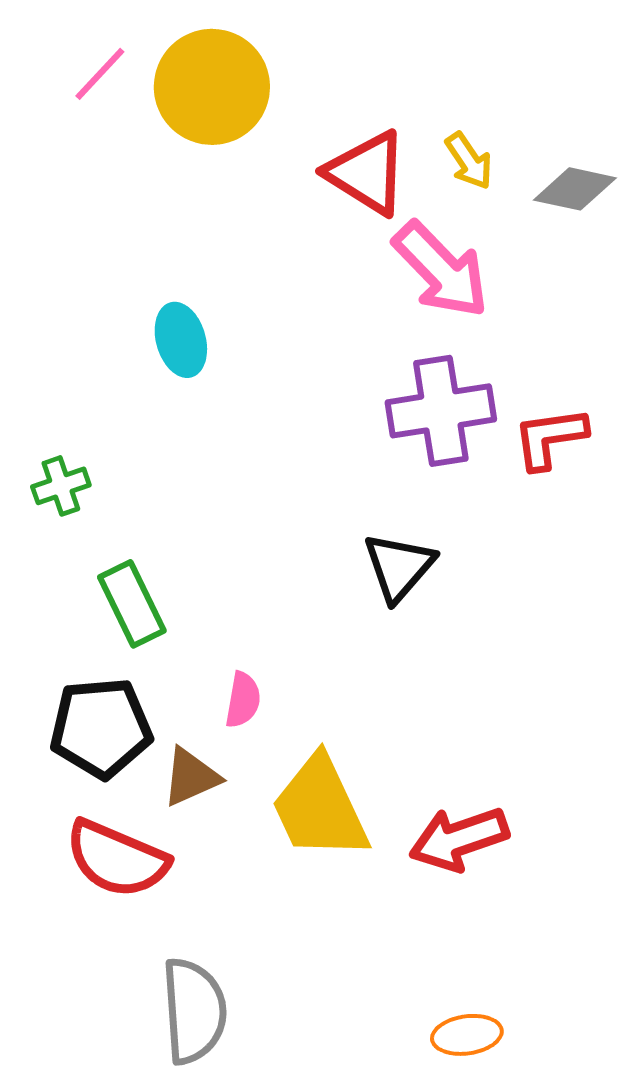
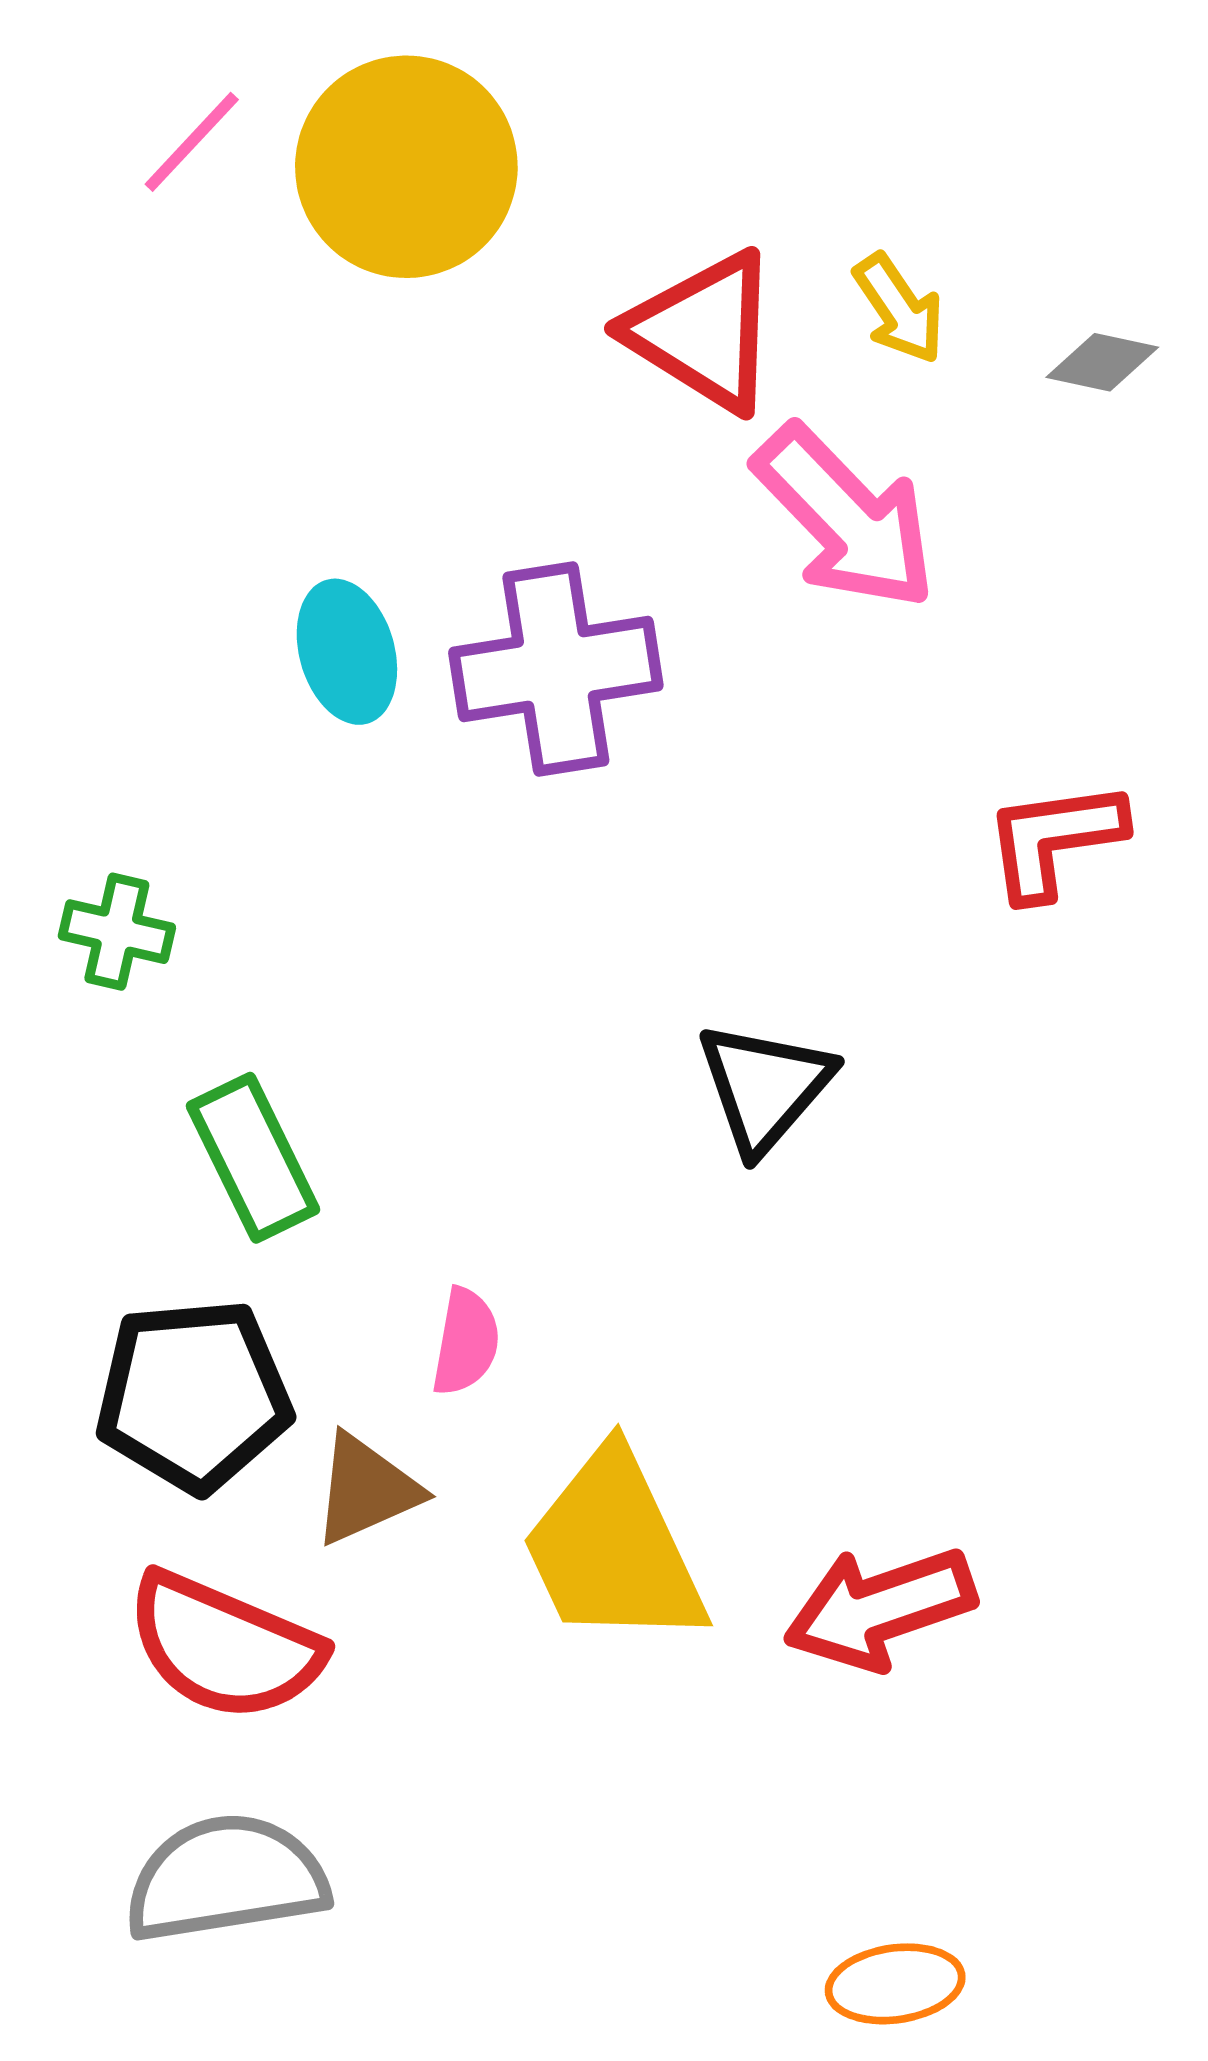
gray diamond: (575, 189) -> (1102, 362), size x0.7
purple cross: (441, 411) -> (556, 669), moved
green cross: (61, 486) -> (117, 932), turned 32
gray semicircle: (194, 1011) -> (226, 1878), moved, turned -95

